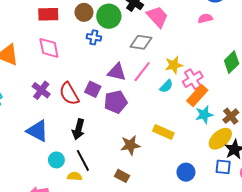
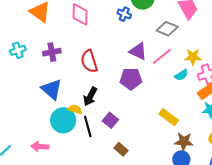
purple square: (93, 89) -> (110, 120), moved
purple cross: (41, 90) -> (52, 52), moved, turned 30
brown star: (130, 145) -> (184, 141), moved
cyan circle: (56, 160) -> (63, 120), size x1.6
yellow semicircle: (75, 176) -> (75, 109), moved

